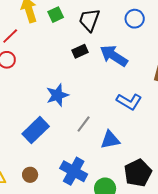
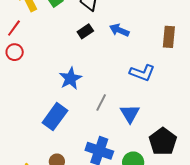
blue arrow: (114, 56) -> (119, 30), size x0.7
blue triangle: (110, 140) -> (130, 114), turned -40

